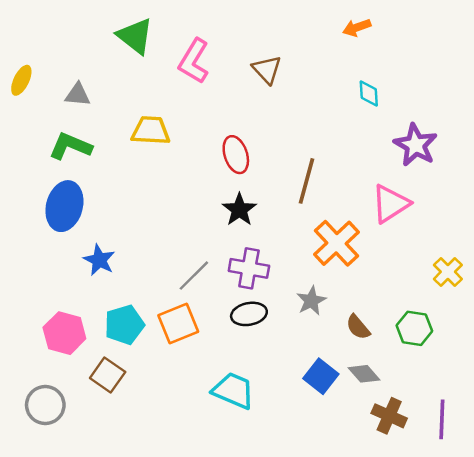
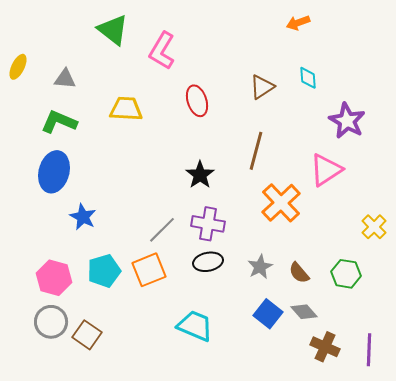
brown triangle: (267, 69) -> (262, 87), moved, turned 40
red ellipse: (236, 155) -> (197, 101), moved
gray star: (311, 301) -> (260, 267), moved
brown square: (108, 375) -> (87, 335), moved
gray circle: (45, 405) -> (51, 322), moved

